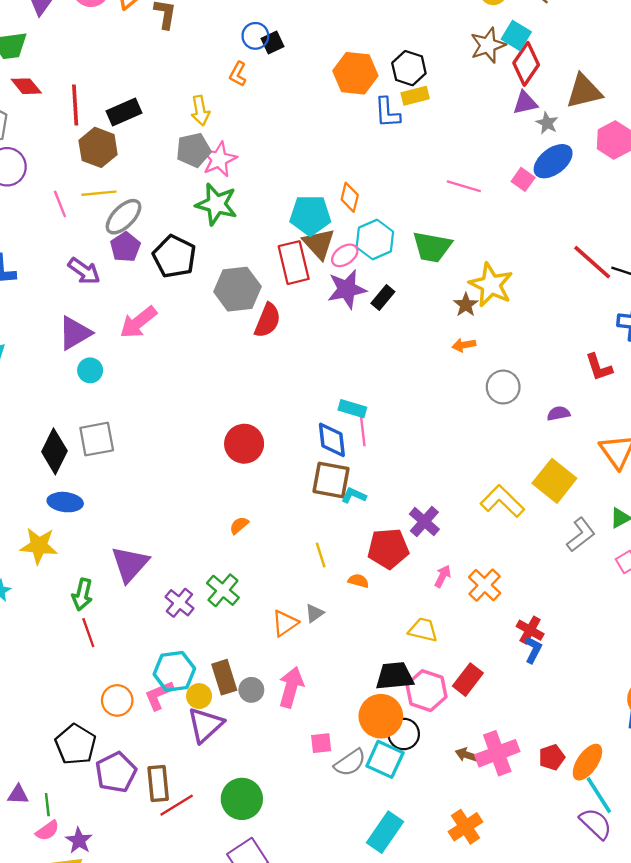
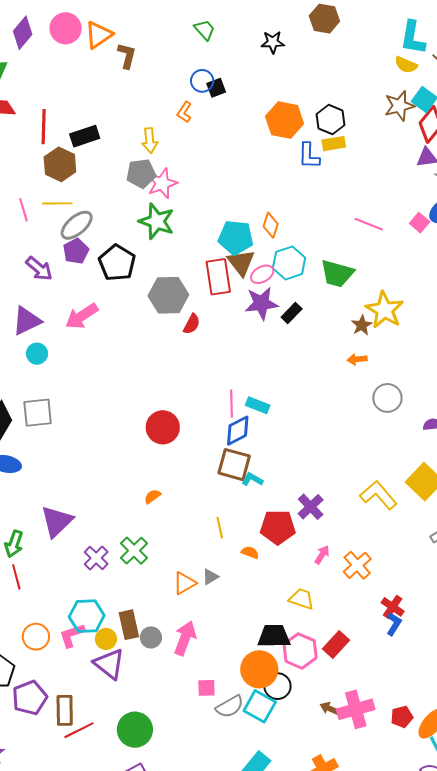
red semicircle: (267, 320) -> (192, 324), size x0.7
pink line: (363, 430) -> (232, 404), moved
blue diamond: (332, 440) -> (238, 431), turned 64
purple triangle: (205, 725) -> (109, 664), turned -44

